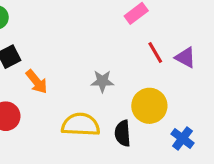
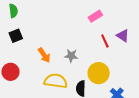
purple triangle: (185, 58) -> (123, 36), moved
orange arrow: (37, 82) -> (44, 55), moved

